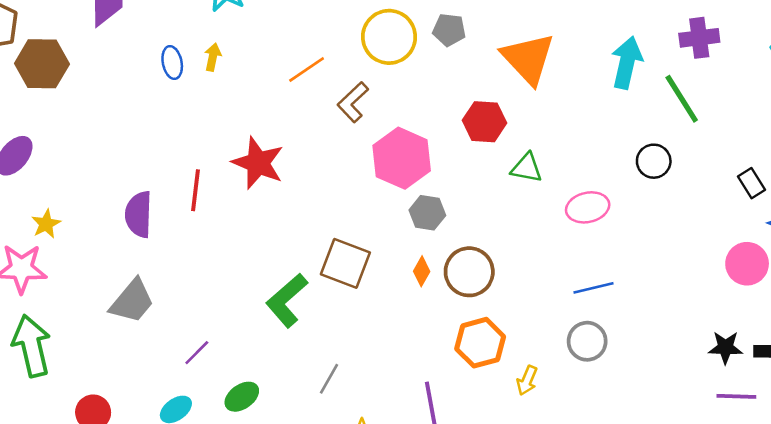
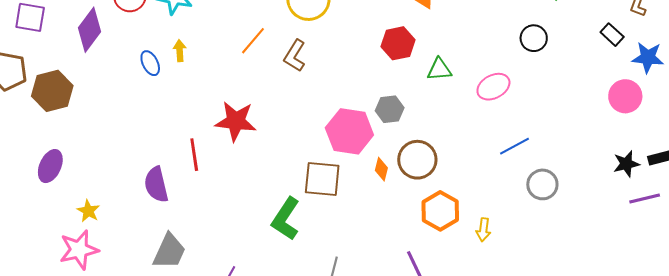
pink hexagon: (402, 158) -> (349, 131), moved
gray hexagon: (427, 213) -> (390, 109), moved
gray circle: (587, 341) -> (542, 184), moved

